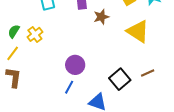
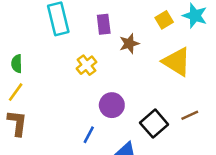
green semicircle: (14, 31) -> (17, 64), turned -32
yellow cross: (35, 34) -> (86, 65), moved
purple circle: (75, 65) -> (112, 105), moved

